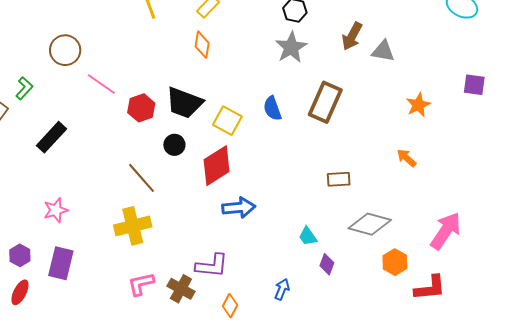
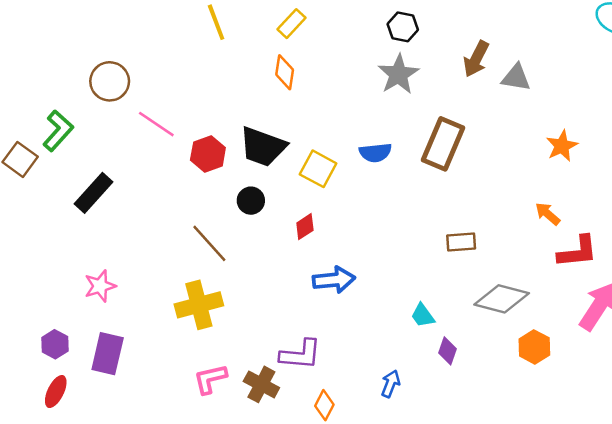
green L-shape: (24, 88) -> (58, 131), size x1.4
blue semicircle: (272, 108) -> (375, 153), turned -75
red diamond: (217, 166) -> (305, 227), size x0.5
red L-shape: (430, 288) -> (578, 252), moved

